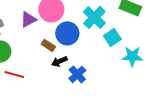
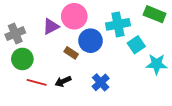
cyan cross: (94, 17) -> (118, 24), turned 35
black arrow: (59, 61) -> (63, 81), moved

